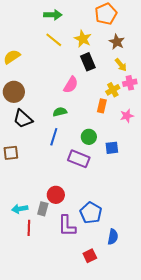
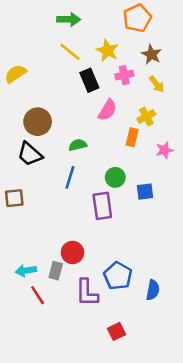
black rectangle: (88, 62) -> (89, 80), moved
pink cross: (130, 83) -> (124, 75), moved
pink semicircle: (71, 85) -> (107, 110), moved
brown circle: (14, 92) -> (38, 122), moved
purple rectangle: (79, 159) -> (102, 206), turned 60
red line: (29, 228) -> (38, 295), turned -35
blue semicircle: (113, 237) -> (153, 290), moved

